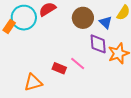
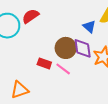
brown circle: (83, 18) -> (66, 48), moved
red rectangle: (59, 68) -> (44, 63), moved

